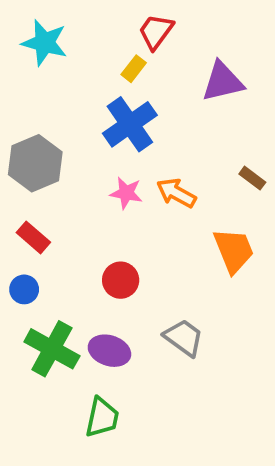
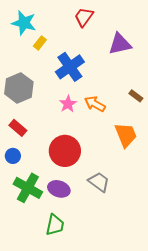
yellow rectangle: (134, 69) -> (40, 43), moved
pink star: (126, 193) -> (68, 104), turned 30
red circle: (121, 280) -> (65, 151), size x1.6

